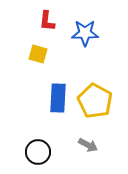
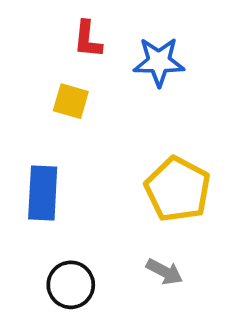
blue rectangle: (58, 98) -> (43, 193), moved

